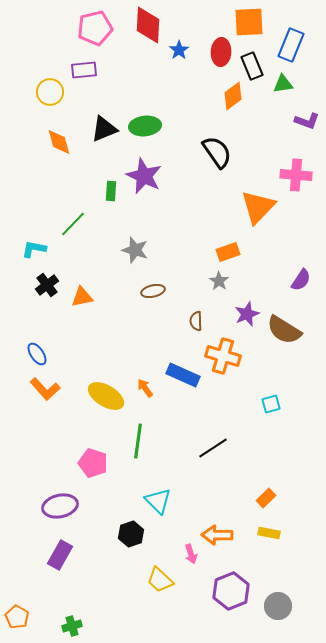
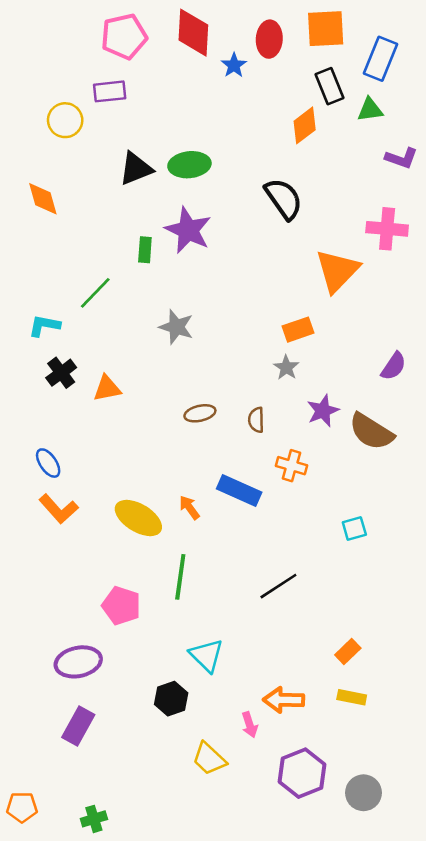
red ellipse: (221, 52) -> (269, 39), moved
orange diamond: (59, 142) -> (43, 199), moved
brown ellipse: (153, 291) -> (200, 413), moved
orange cross: (223, 356) -> (292, 466), size x0.7
orange pentagon: (17, 617) -> (22, 807), turned -30

